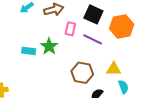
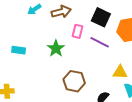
cyan rectangle: (29, 51) -> (19, 50), moved
brown hexagon: (82, 73) -> (74, 81), moved

